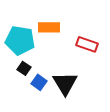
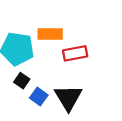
red rectangle: (87, 44) -> (75, 53), moved, turned -30

